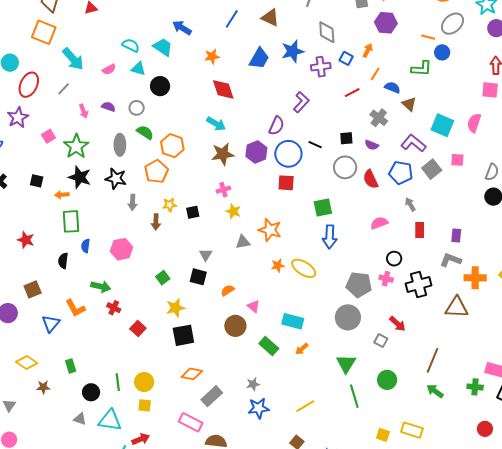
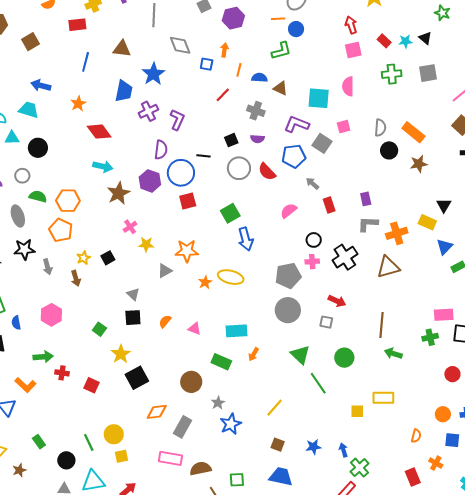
purple cross: (321, 67) -> (148, 111), moved
brown circle: (235, 326) -> (191, 382), moved

